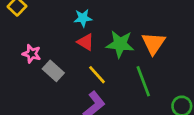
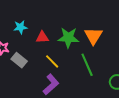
cyan star: (83, 18) -> (20, 27), moved
red triangle: (86, 42) -> (42, 37), turned -32

